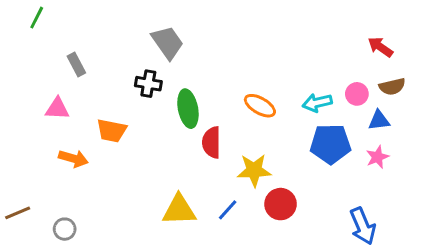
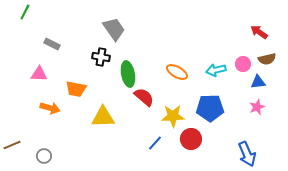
gray rectangle: (76, 65) -> (52, 44), turned -35
red semicircle: (211, 142) -> (144, 97), turned 130
blue pentagon: (330, 144) -> (210, 108), moved
yellow triangle: (179, 210) -> (103, 117), moved

